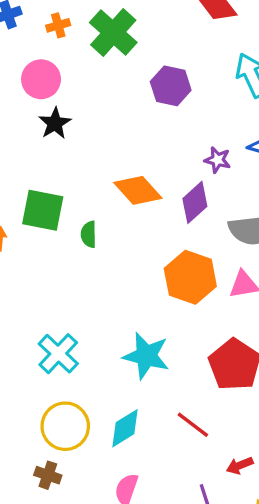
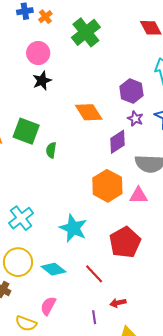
orange cross: (58, 25) -> (45, 17), moved, turned -32
purple hexagon: (171, 86) -> (131, 91), moved
orange diamond: (138, 190) -> (89, 112), moved
cyan diamond: (125, 428) -> (53, 269), turned 60

